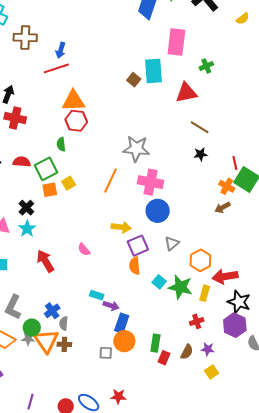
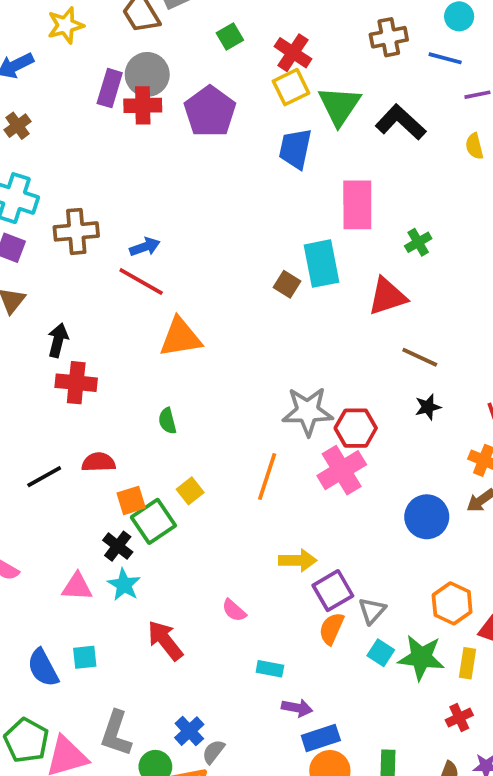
yellow semicircle: (243, 19) -> (474, 146), turned 120
blue arrow: (61, 50) -> (145, 247), turned -119
red line: (56, 68) -> (141, 281), turned 55
red hexagon: (76, 121) -> (356, 428), moved
green square: (46, 169) -> (153, 521), moved
pink cross: (151, 182) -> (342, 470), turned -35
orange square: (50, 190) -> (131, 500), moved
blue circle: (158, 211) -> (427, 517), moved
gray triangle: (172, 243) -> (372, 611), moved
orange semicircle: (135, 266) -> (331, 629), turned 36
cyan rectangle: (97, 295) -> (270, 669), moved
gray semicircle: (64, 323) -> (213, 752), turned 40
blue rectangle: (122, 323) -> (321, 738), turned 60

